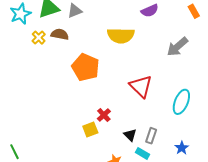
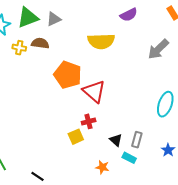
yellow cross: (39, 38) -> (19, 48), turned -32
red triangle: (141, 86) -> (94, 91), moved
red cross: (104, 115) -> (89, 121), turned 32

